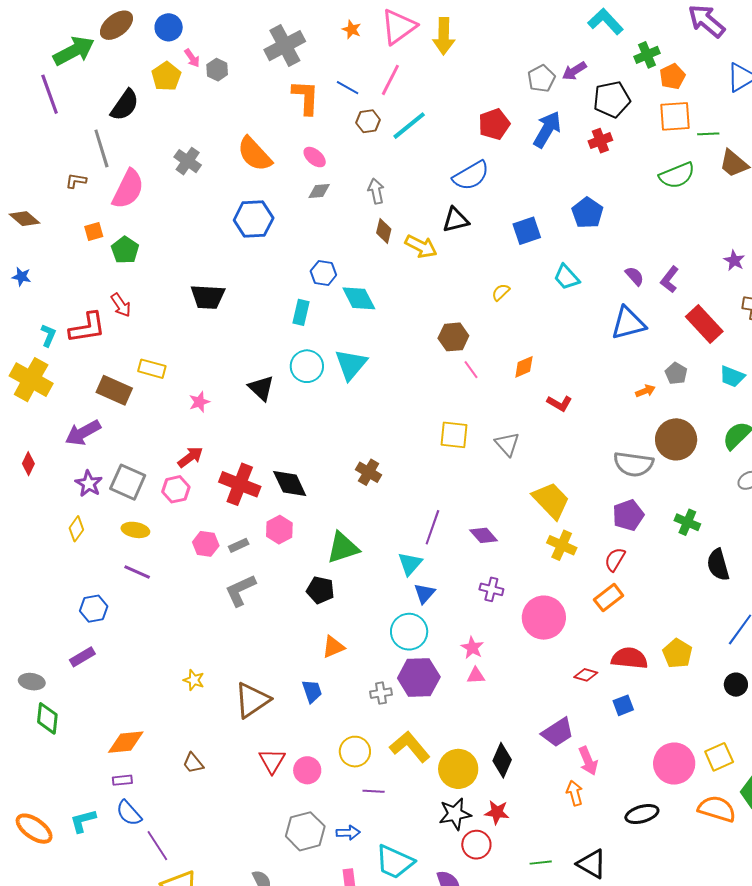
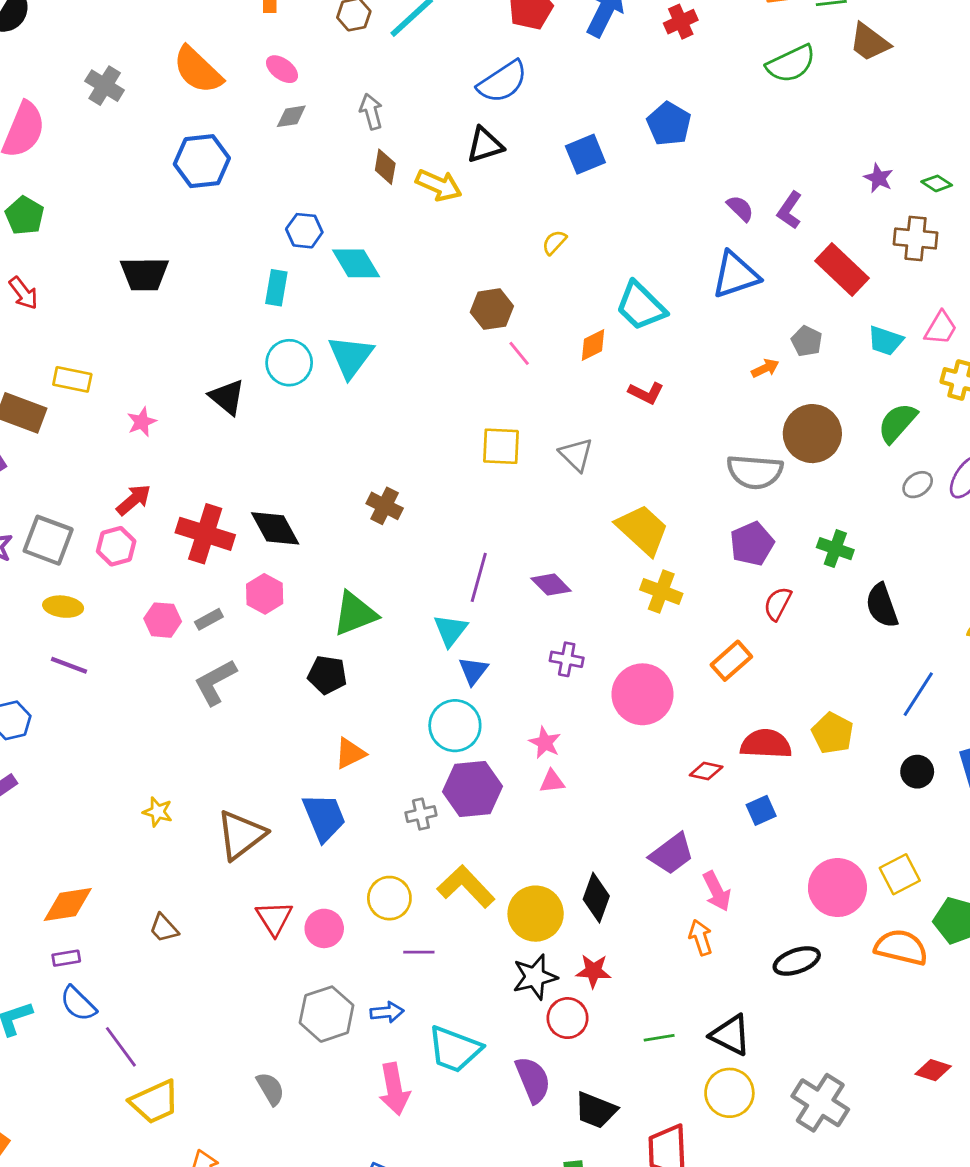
cyan trapezoid: (567, 277) -> (641, 306), moved, size x1.4
red semicircle: (615, 559) -> (778, 604), moved
blue trapezoid: (312, 691) -> (324, 817), size x1.5

